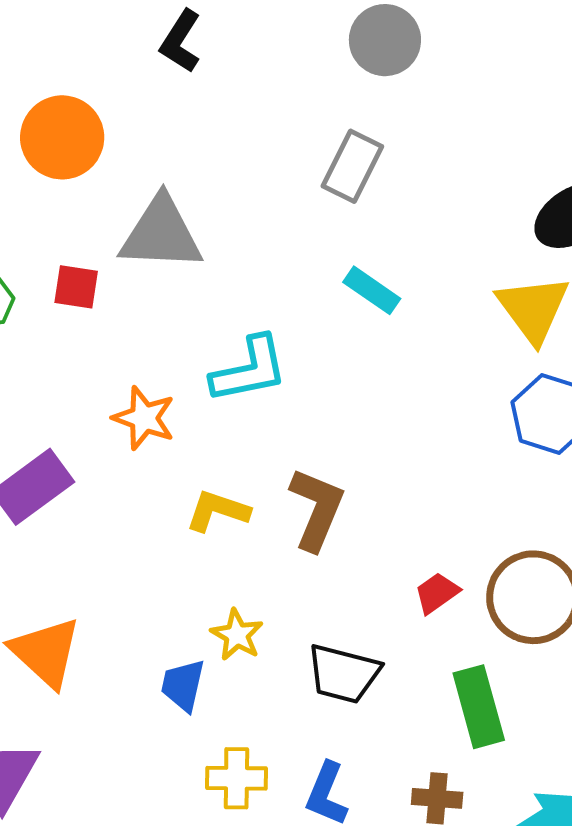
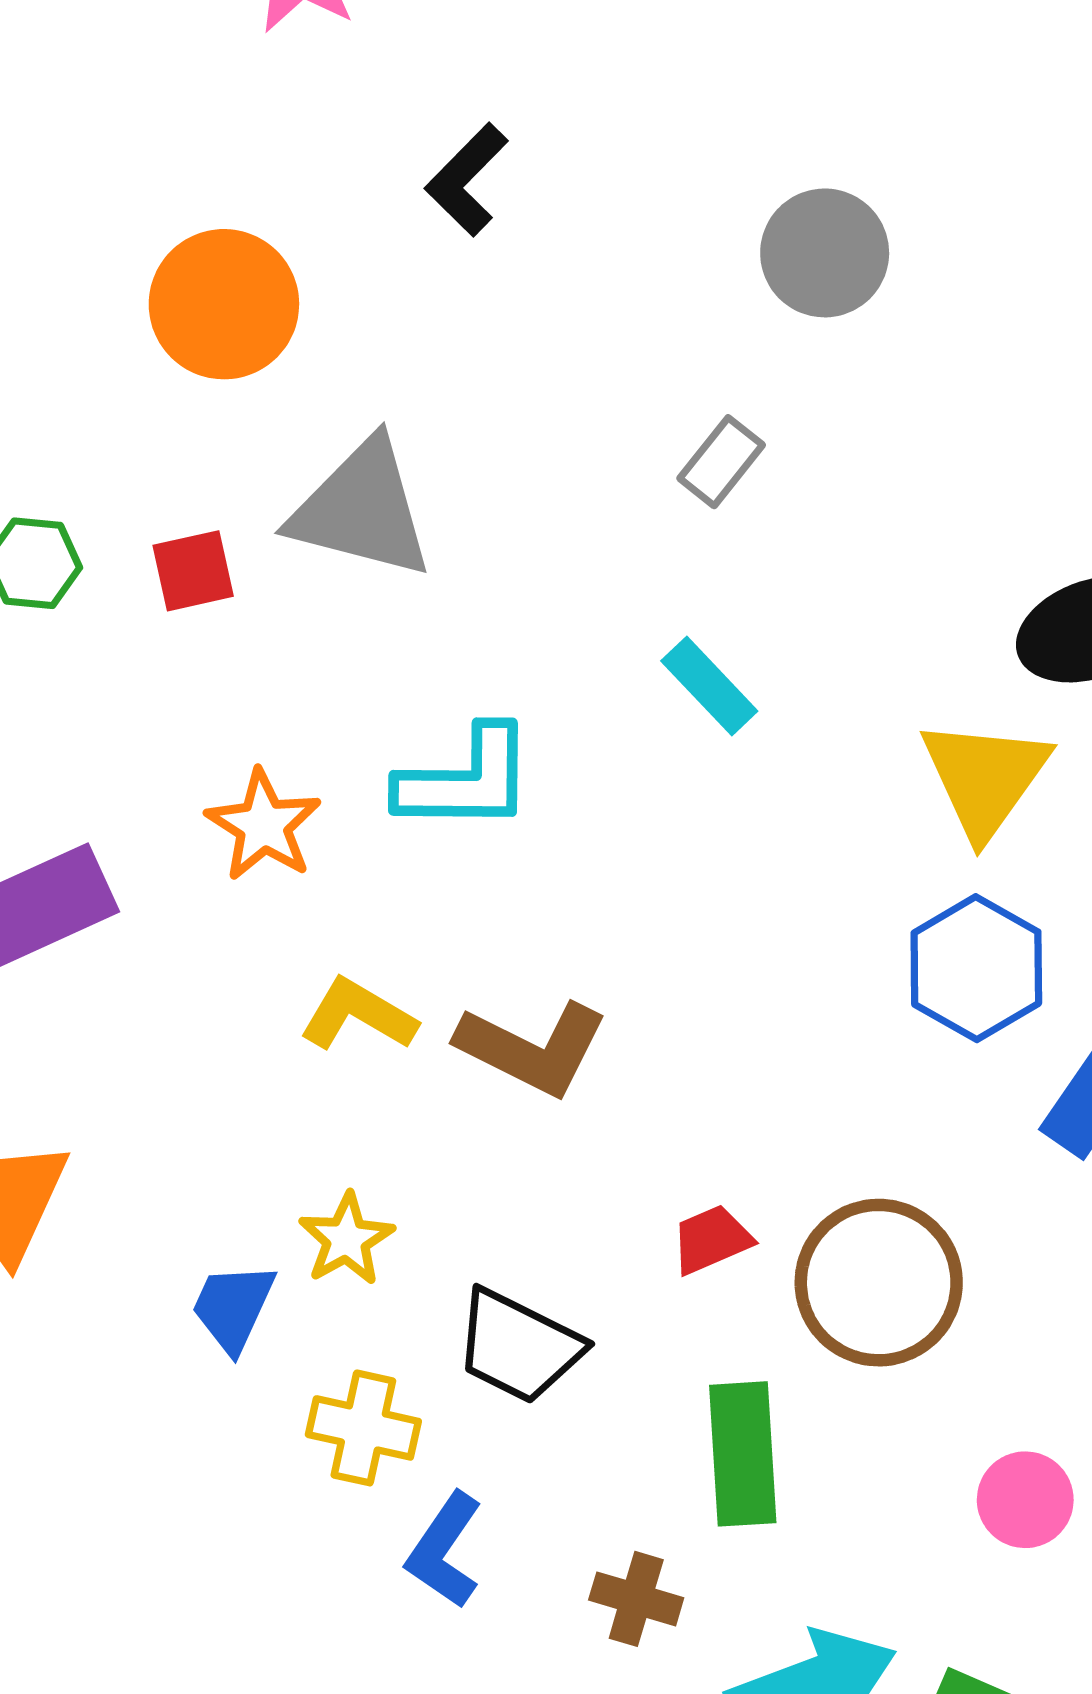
gray rectangle: (352, 166) -> (721, 462), size x0.7
red square: (76, 287) -> (193, 571), turned -33
brown L-shape: (317, 509) -> (532, 1048), turned 82
yellow cross: (236, 778) -> (363, 1428), moved

